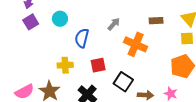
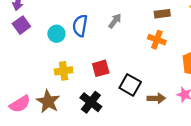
cyan circle: (60, 19) -> (56, 34), moved
blue semicircle: (82, 38) -> (80, 26), moved
orange cross: (136, 44) -> (157, 40), moved, size x0.7

